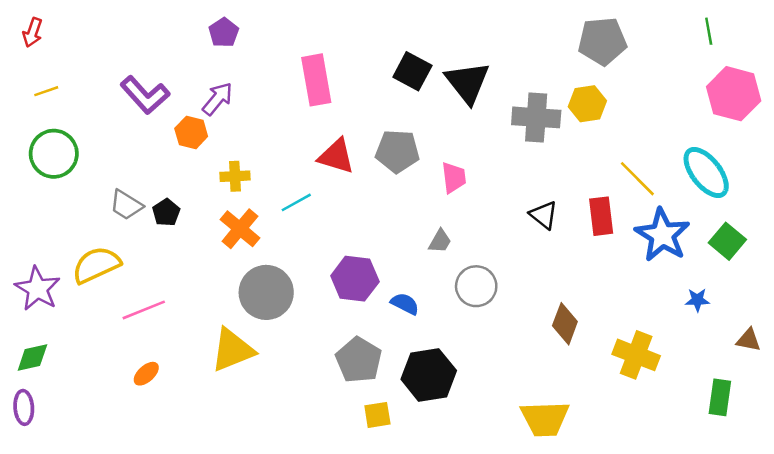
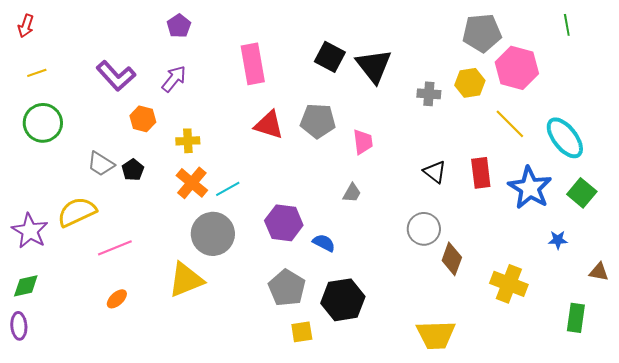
pink hexagon: (734, 94) -> (517, 68), moved
gray cross: (536, 117) -> (429, 94), size x0.6
orange hexagon: (191, 132) -> (143, 119), moved
yellow line: (637, 179) -> (510, 124), moved
cyan line: (296, 202) -> (228, 189), moved
gray circle: (476, 286) -> (424, 229), moved

